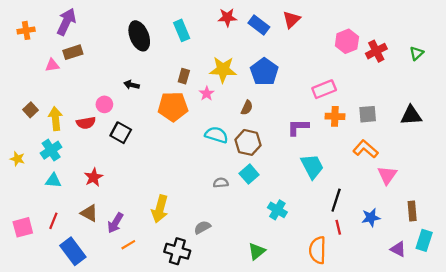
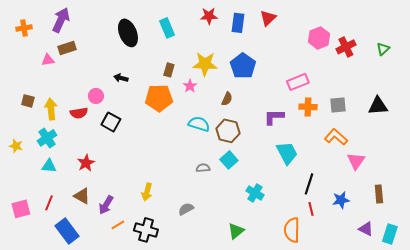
blue rectangle: (259, 25) -> (238, 23), turned 60
brown square: (30, 110) -> (28, 101), turned -32
yellow arrow: (160, 209) -> (147, 192), size x0.7
cyan rectangle: (424, 240) -> (390, 234), moved
black cross: (177, 251) -> (146, 230), moved

